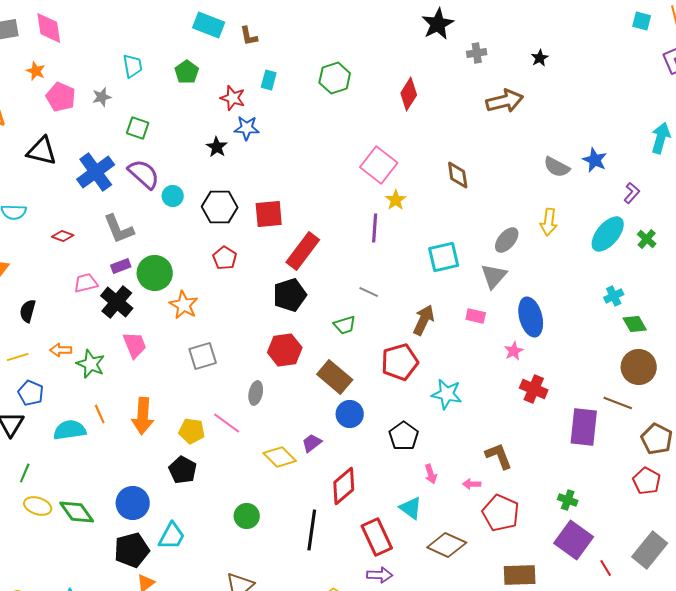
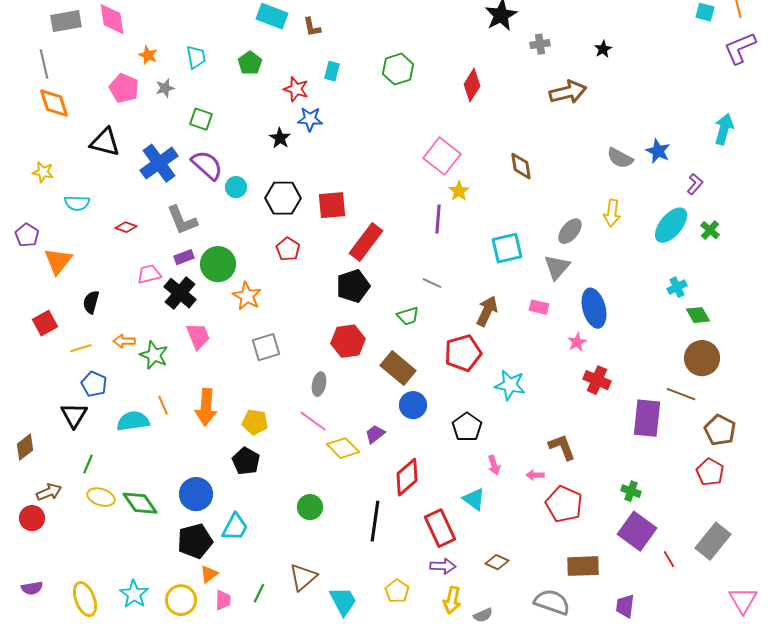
orange star: (36, 71) -> (148, 55), moved
pink line: (227, 423) -> (313, 421), moved
brown diamond: (447, 545) -> (497, 562), moved, size x0.6

